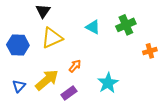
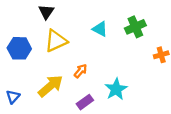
blue triangle: (19, 86) -> (13, 97), moved
purple rectangle: (69, 93) -> (85, 102), moved

